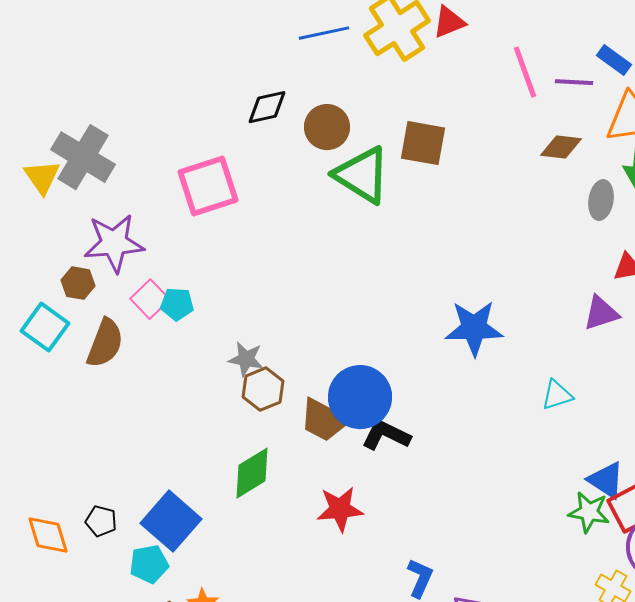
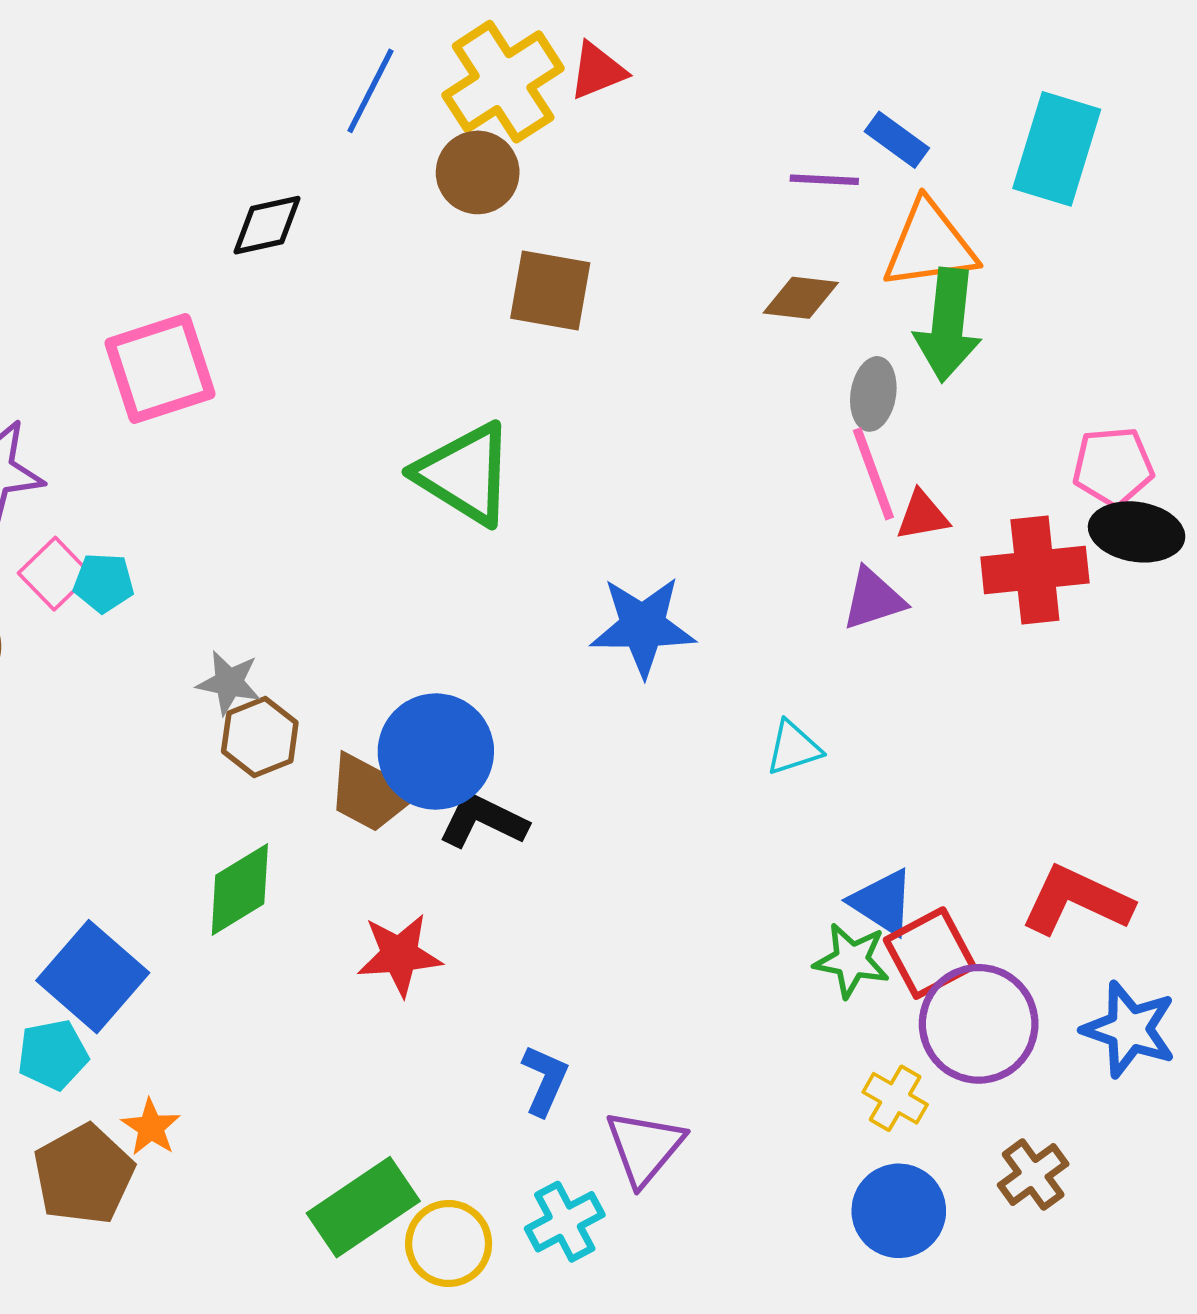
blue line: (324, 33) -> (371, 91), turned -51
pink line: (525, 72) -> (873, 474), moved
brown circle: (327, 127) -> (478, 172), moved
green triangle: (362, 175) -> (465, 474), moved

